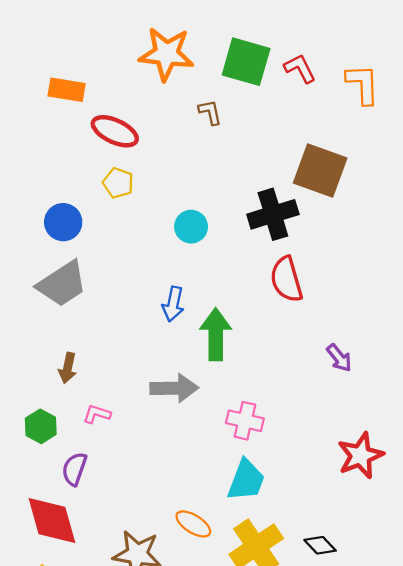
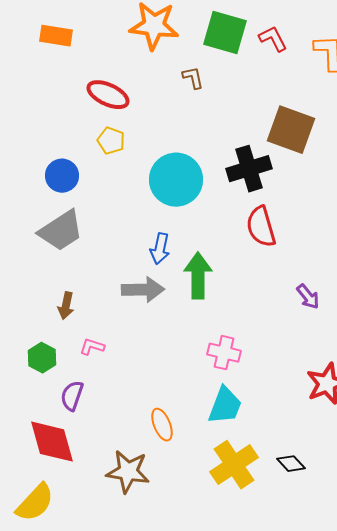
orange rectangle: (67, 90) -> (56, 36), moved
cyan circle: (191, 227) -> (176, 180), size x1.8
gray arrow: (174, 388) -> (143, 290), moved
orange ellipse: (193, 524) -> (162, 425), moved, turned 36

